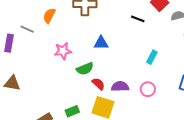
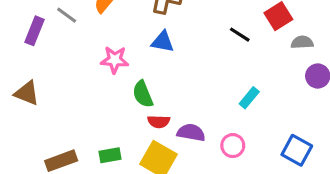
blue triangle: (101, 43) -> (163, 42), moved
green semicircle: (85, 69) -> (143, 94), turned 78
red semicircle: (98, 84) -> (159, 122), turned 128

